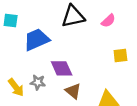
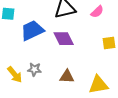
purple diamond: (62, 68) -> (64, 39), moved
brown triangle: (73, 91) -> (67, 77), turned -35

